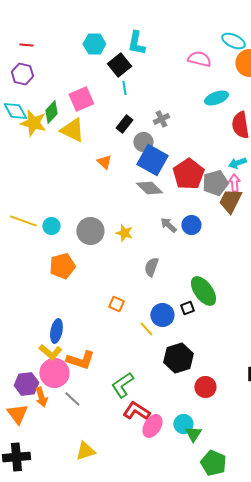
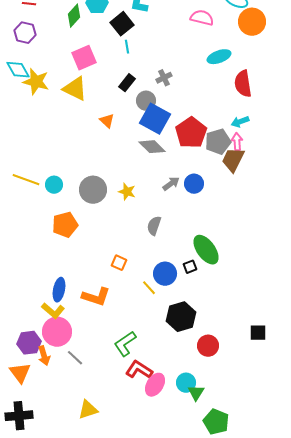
green diamond: (51, 112) -> (74, 16), moved
gray arrow: (168, 225) -> (171, 184), turned 102
orange L-shape: (80, 360) -> (96, 297), moved

